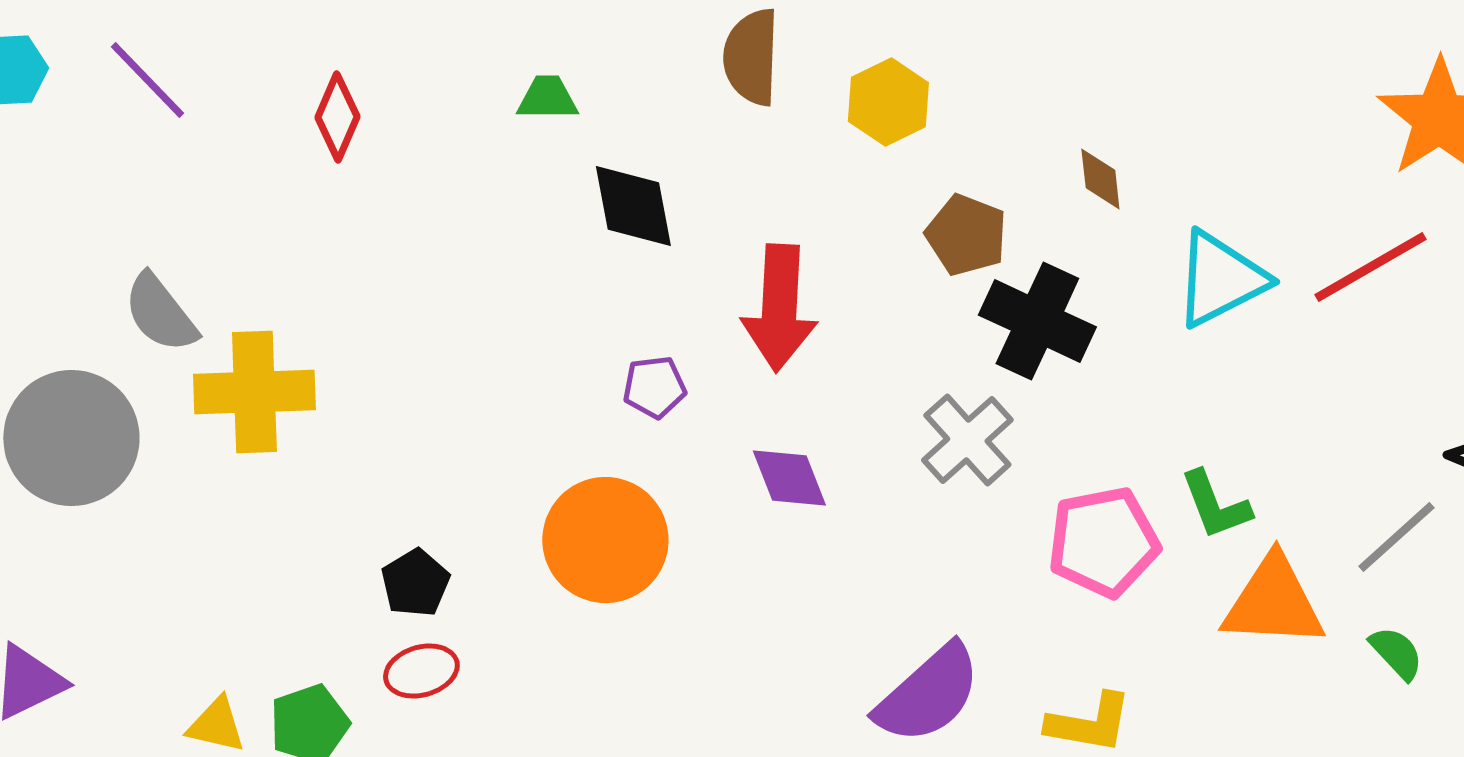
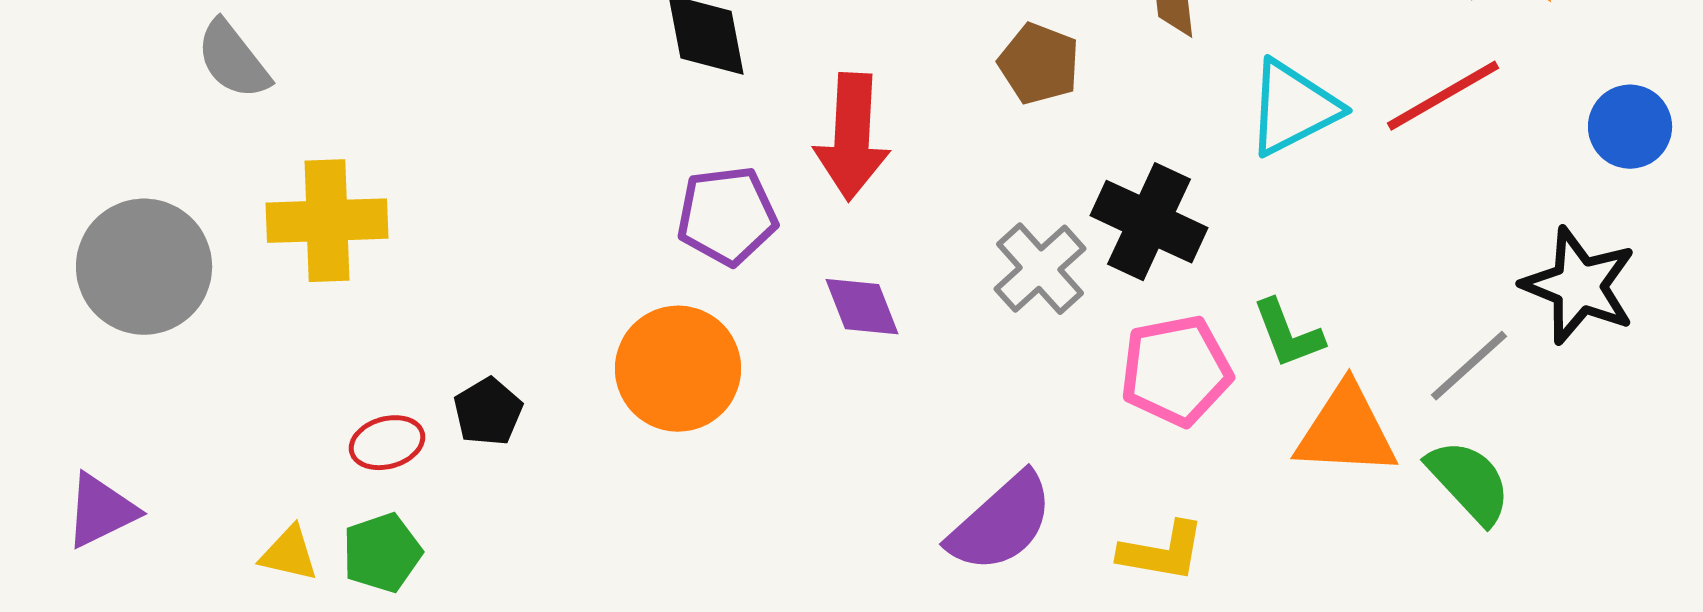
gray semicircle: (160, 313) -> (233, 60), moved
black cross: (1037, 321) -> (1149, 222), moved
purple pentagon: (654, 387) -> (727, 216), size x1.6
green semicircle: (1396, 653) -> (1469, 482), size x1.6
red ellipse: (421, 671) -> (387, 443), moved

